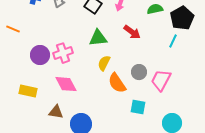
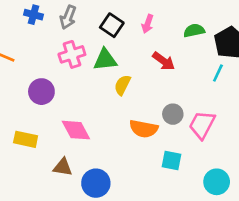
green triangle: (98, 38) -> (105, 60), moved
pink cross: (63, 53) -> (72, 54), moved
yellow semicircle: (104, 63) -> (122, 85), moved
orange semicircle: (117, 83) -> (144, 129), turned -45

